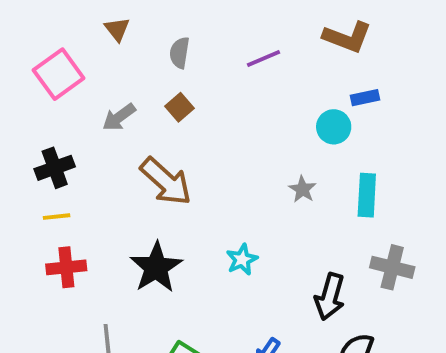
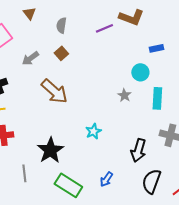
brown L-shape: (347, 37) -> (131, 17), moved
cyan circle: (334, 127) -> (140, 72), moved
black star: (156, 267) -> (50, 150), moved

